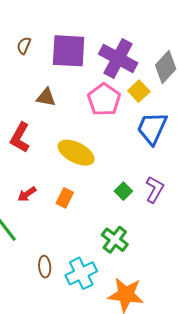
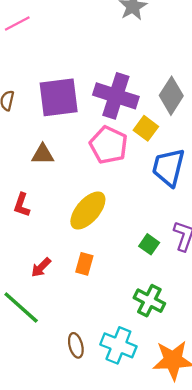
red L-shape: (20, 137) -> (22, 205), size x0.7
yellow ellipse: (76, 153) -> (88, 211), turned -66
cyan cross: (81, 273) -> (118, 345), turned -32

